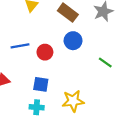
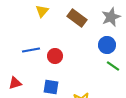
blue circle: (73, 41) -> (107, 45), moved

